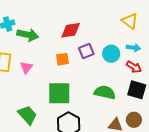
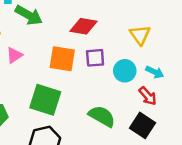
yellow triangle: (130, 21) -> (140, 35), moved
orange square: (62, 59) -> (62, 59), size x1.5

